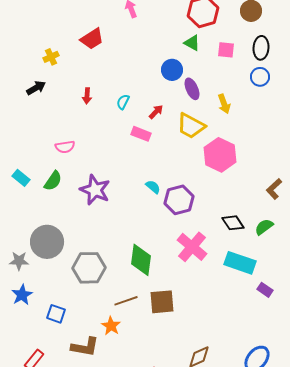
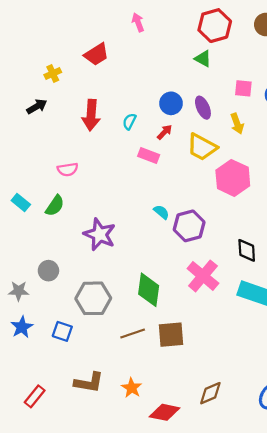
pink square: (226, 50) -> (243, 88), moved
blue circle: (172, 70) -> (171, 103), moved
red arrow: (87, 96) -> (91, 115), size x1.8
purple star: (95, 190) -> (100, 234), moved
black diamond: (233, 223) -> (247, 250), turned 30
gray circle: (47, 242) -> (48, 271), size x0.6
blue square: (56, 314) -> (62, 331), moved
orange star: (111, 326) -> (132, 388), moved

